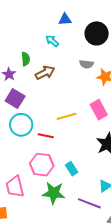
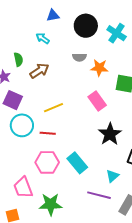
yellow line: (66, 116) -> (54, 108), moved
cyan rectangle: (72, 169) -> (77, 163), size x1.5
green star: (54, 193) -> (51, 204), moved

